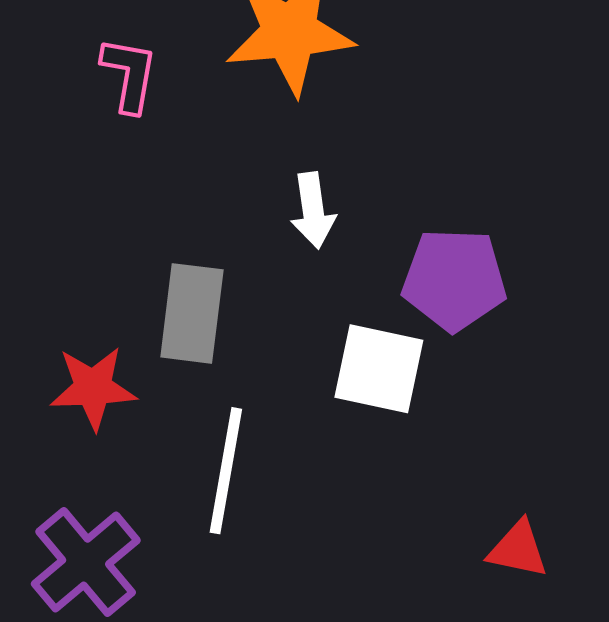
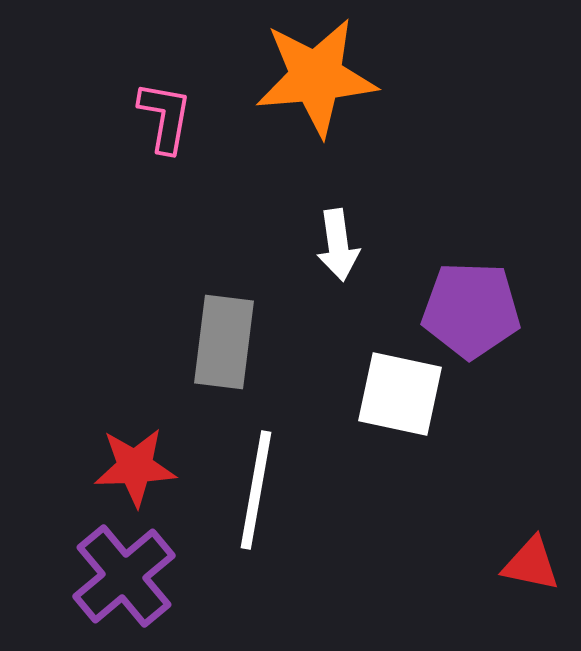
red star: (93, 388) -> (135, 467), moved

